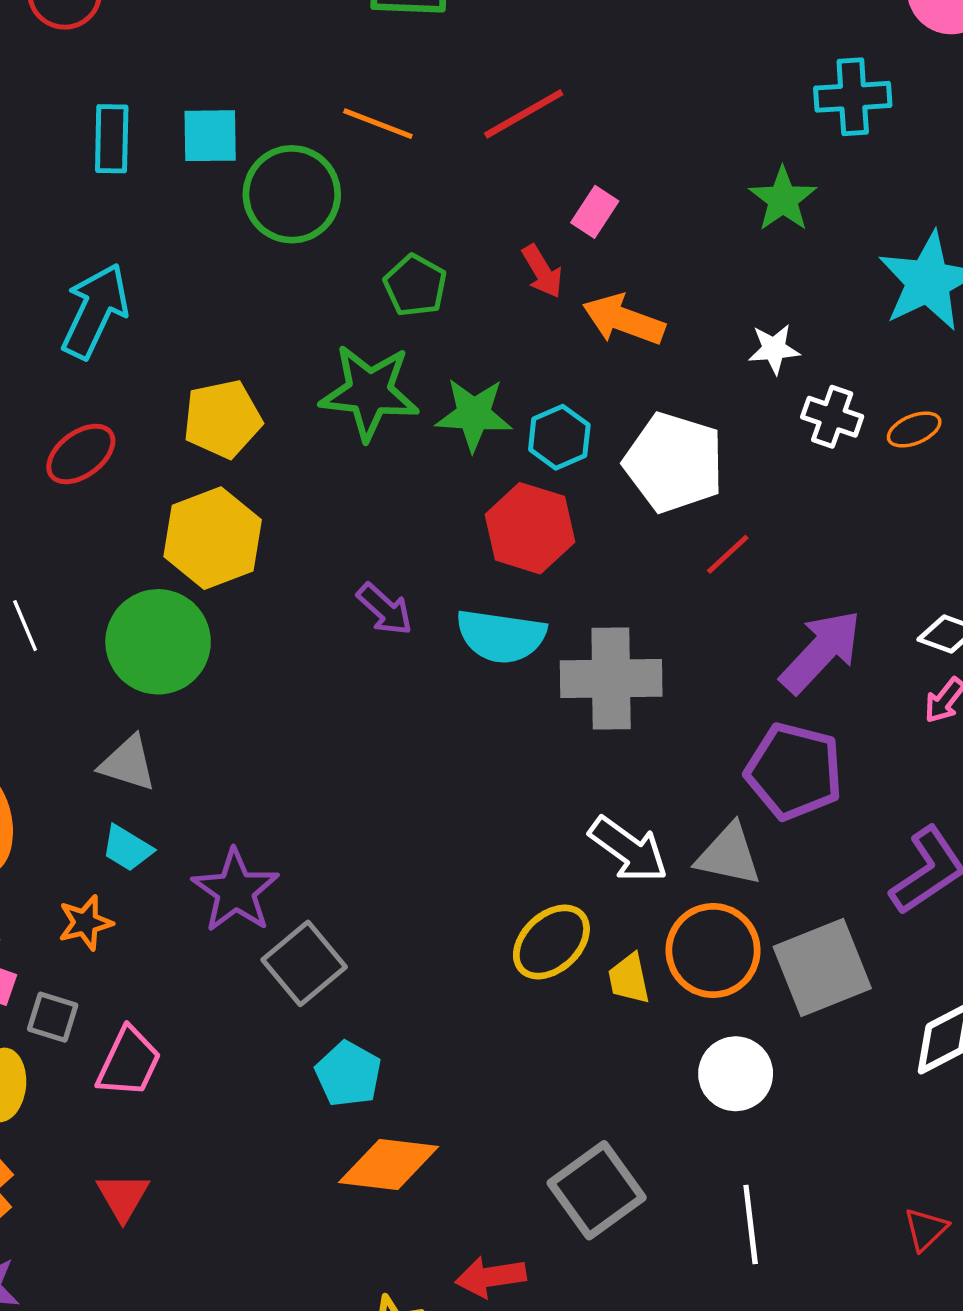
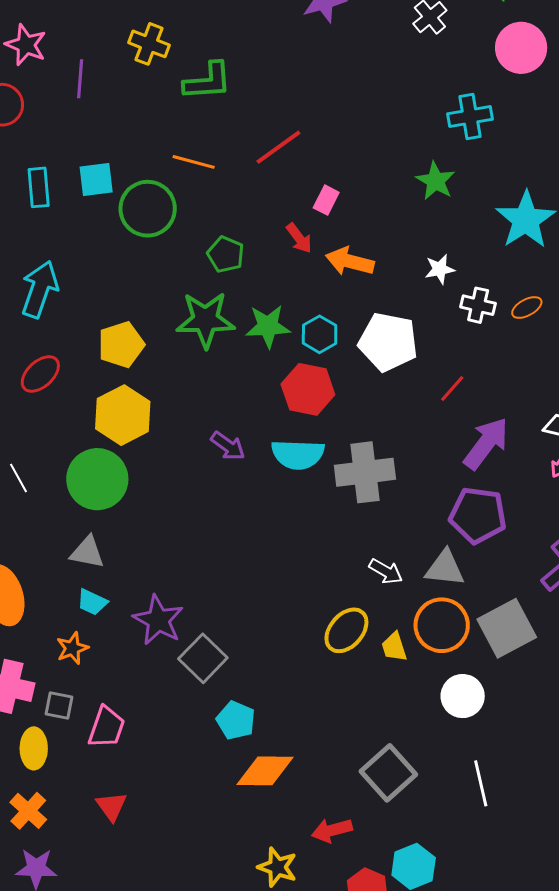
red line: (728, 554) -> (452, 389), moved
white arrow: (628, 850) -> (386, 571), size x0.7

